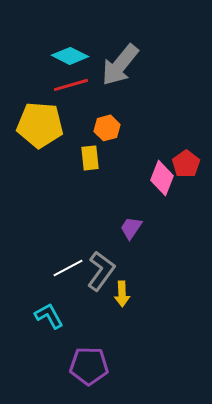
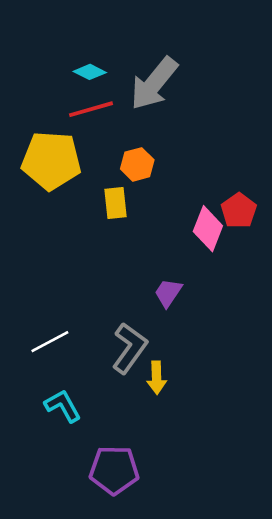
cyan diamond: (70, 56) -> (90, 72), size x0.7
white line: (68, 268) -> (50, 342), moved

